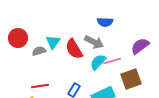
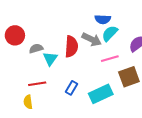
cyan triangle: (53, 42) -> (50, 59), moved
red semicircle: (74, 49) -> (71, 46), turned -145
cyan semicircle: (98, 62) -> (110, 33), moved

